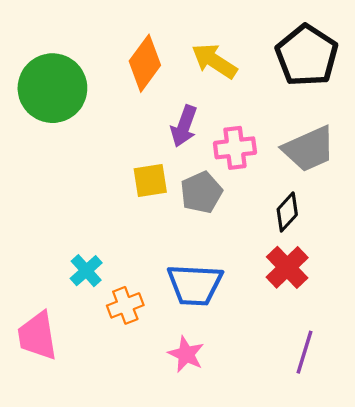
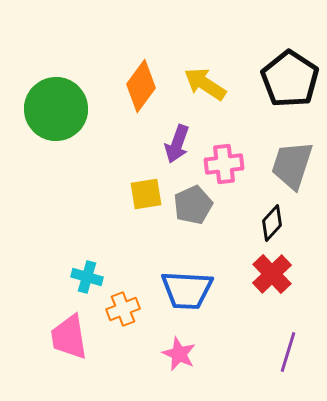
gray trapezoid: (309, 149) -> (292, 165), turned 132
cyan cross: (86, 271) -> (87, 277), turned -32
pink trapezoid: (37, 336) -> (69, 337), moved

